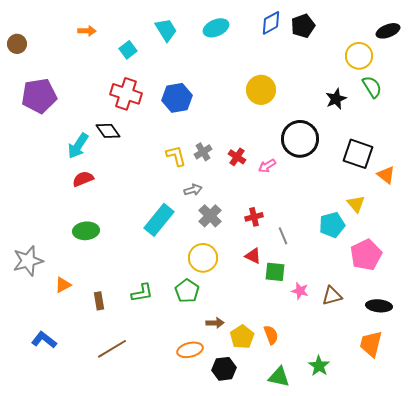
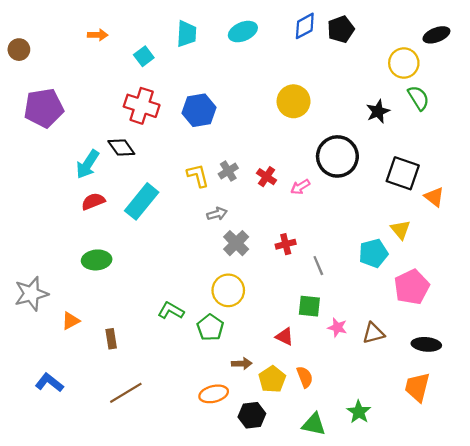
cyan trapezoid: (166, 30) -> (187, 34), turned 35
cyan rectangle: (159, 220) -> (142, 201), moved
red triangle: (253, 256) -> (285, 336), moved
green L-shape: (142, 293) -> (171, 311), moved, turned -140

